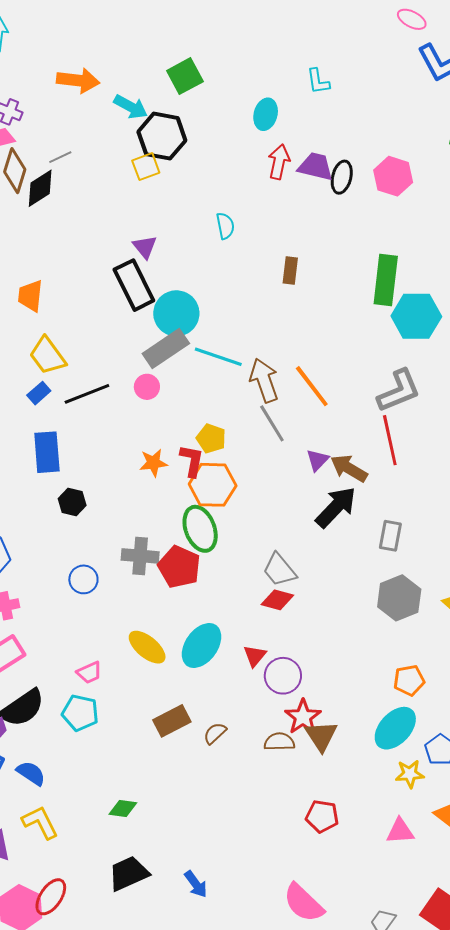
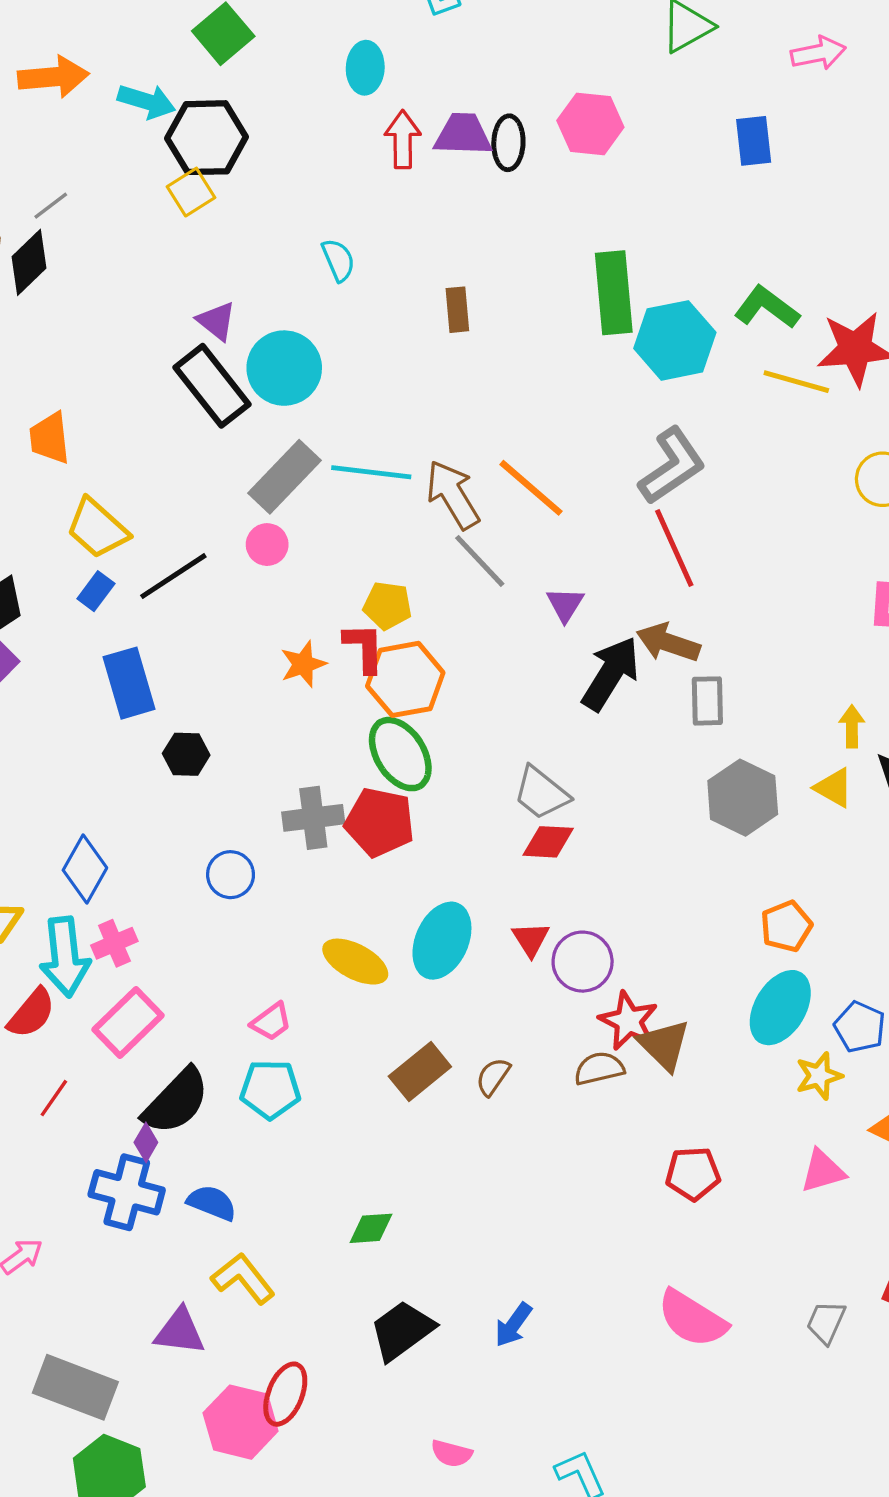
cyan circle: (176, 313) -> (284, 368), moved
brown arrow: (349, 468) -> (668, 643), moved
blue arrow: (196, 884) -> (513, 1325), turned 84

